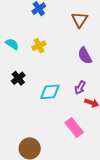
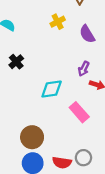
yellow cross: (39, 46) -> (58, 22), moved
cyan diamond: (50, 92) -> (52, 89), moved

